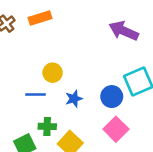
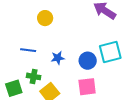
yellow circle: (53, 73) -> (45, 18), moved
pink square: (116, 129) -> (87, 87), turned 30

